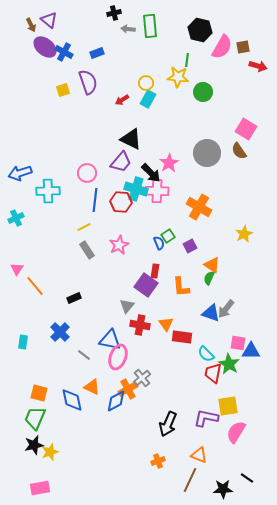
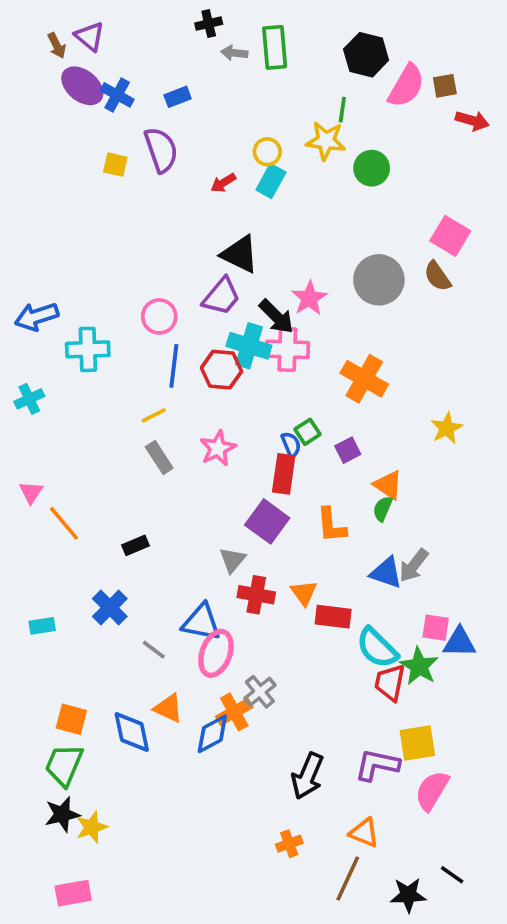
yellow square: (63, 90) -> (115, 165), turned 32
red rectangle: (155, 271) -> (284, 474), moved, size x1.5
cyan rectangle: (23, 342) -> (42, 626), turned 72
cyan semicircle: (206, 354) -> (377, 648), size x1.4

